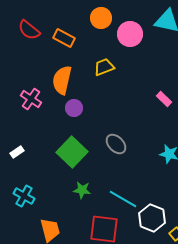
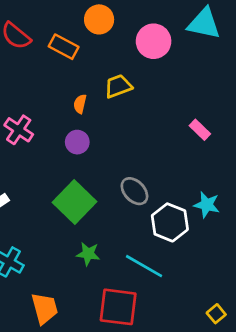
orange circle: (101, 18) -> (99, 19), moved
orange semicircle: (62, 80) -> (80, 104), moved, size x0.5
white hexagon: (152, 218) -> (170, 222), moved

